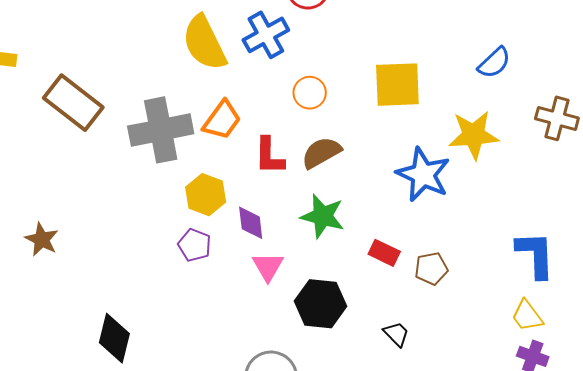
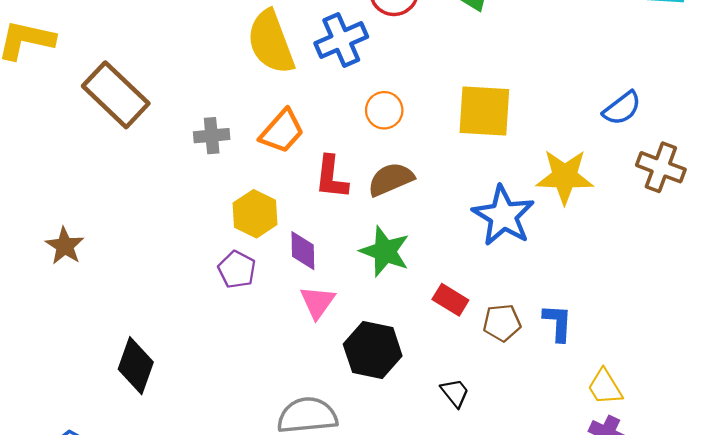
blue semicircle: (494, 63) -> (622, 108), moved
gray cross: (161, 130) -> (212, 136), size x0.5
blue L-shape: (535, 255) -> (558, 323), moved, size x0.7

